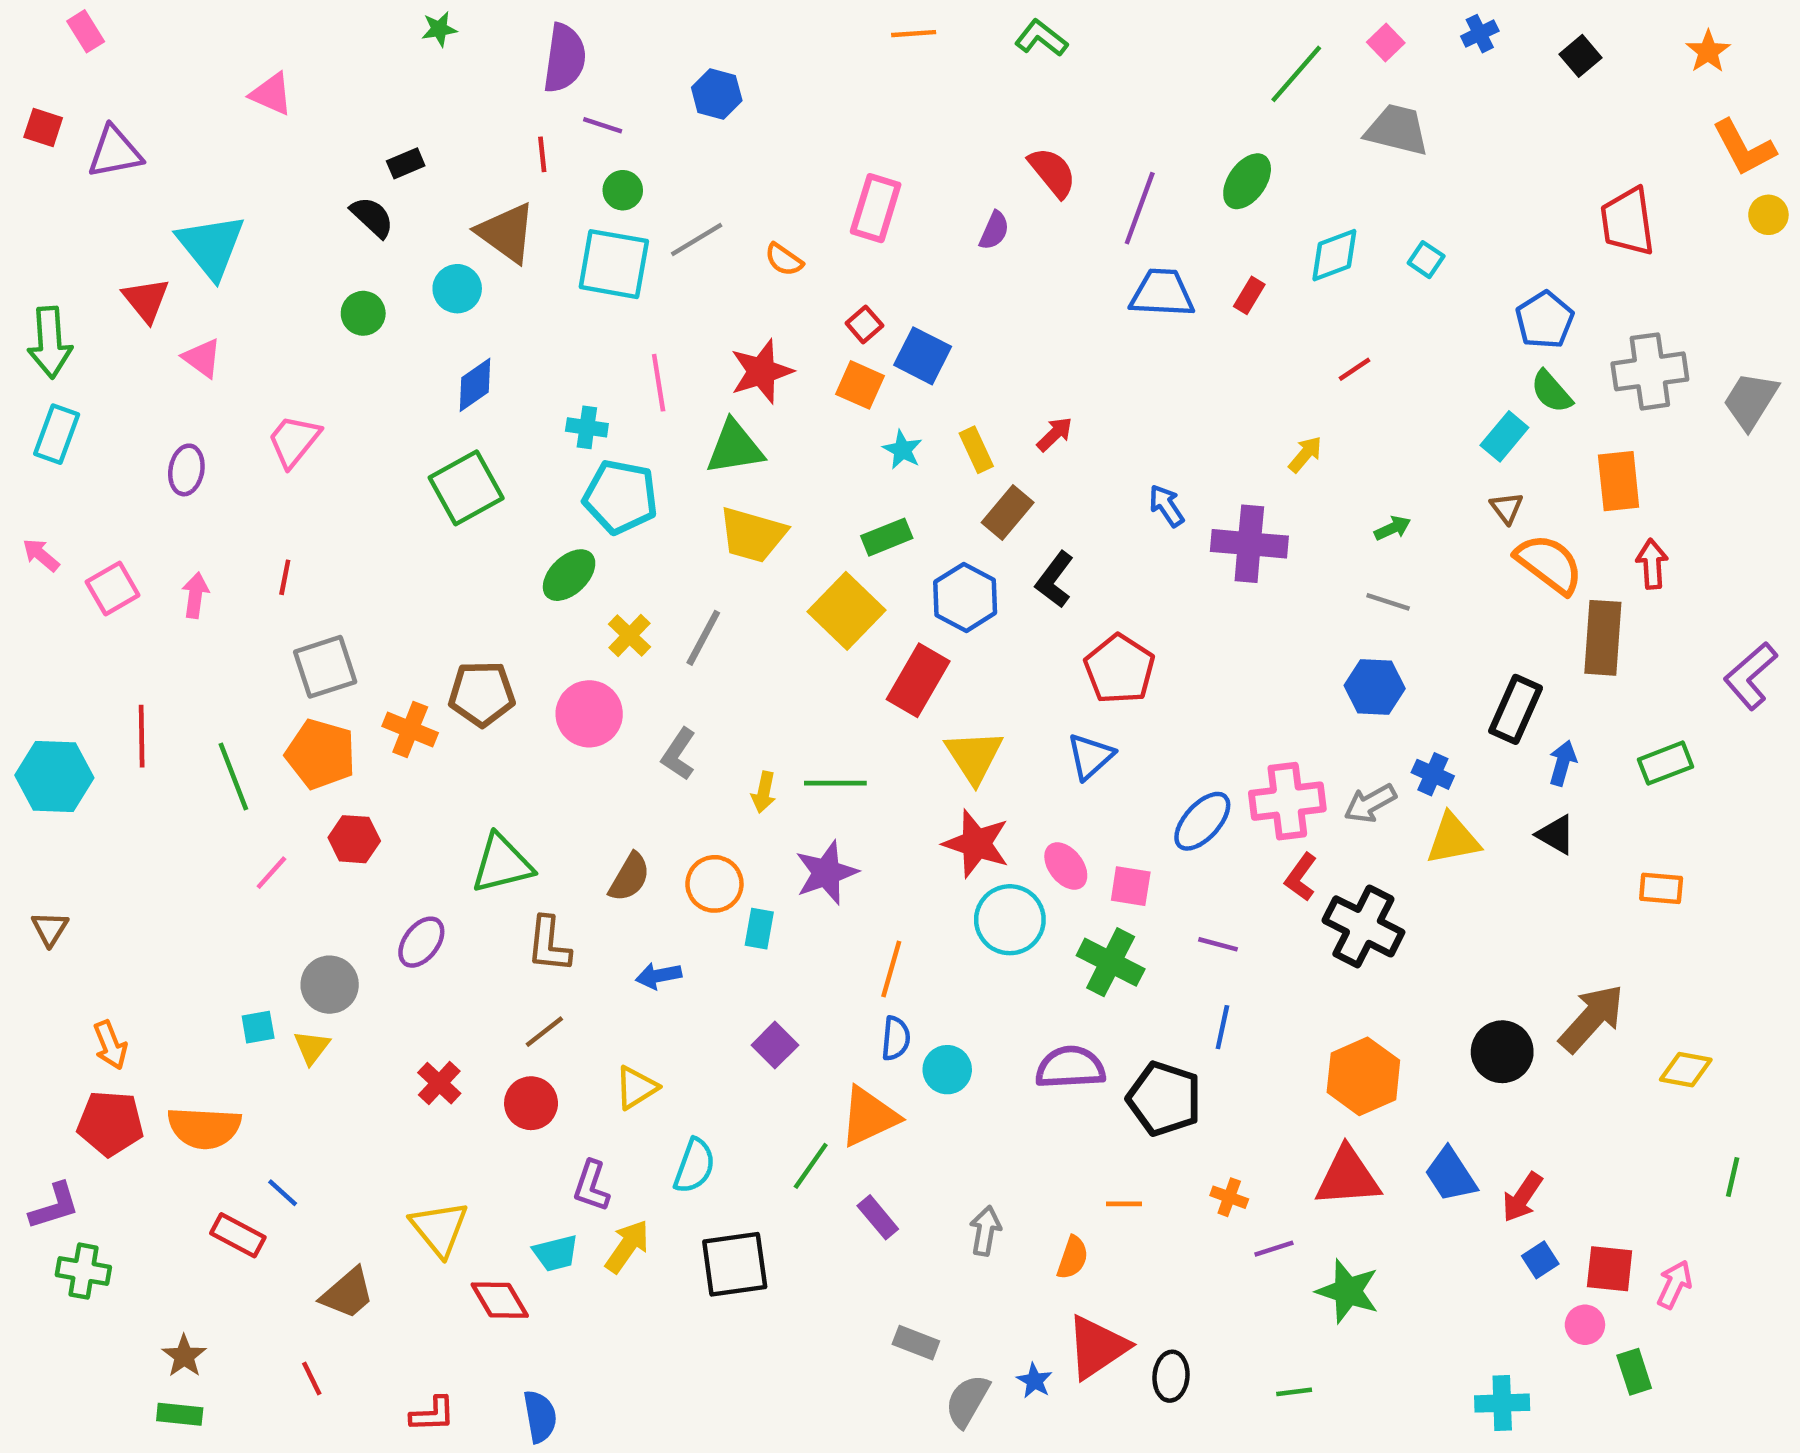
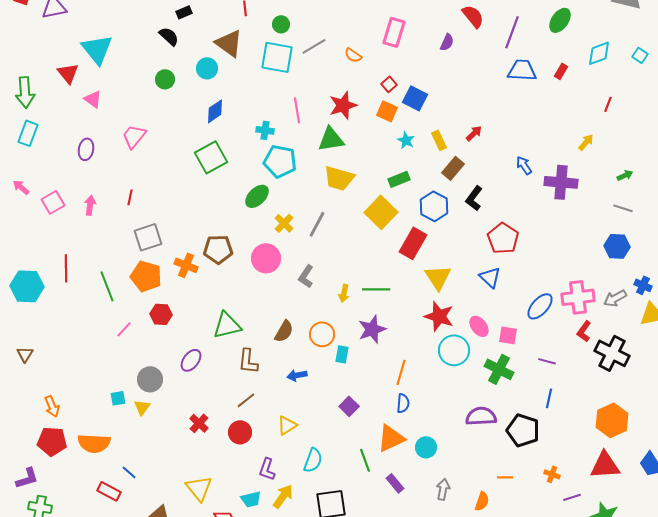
red line: (1354, 369) -> (608, 104), turned -35
blue triangle: (1090, 756) -> (490, 277), turned -35
cyan circle: (947, 1070) -> (426, 447), moved
green line: (811, 1166) -> (365, 460), turned -55

